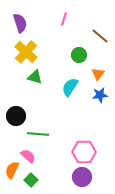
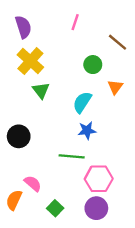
green triangle: (35, 77) -> (41, 90), turned 35
blue star: (100, 95) -> (87, 130), moved
green line: (38, 134) -> (72, 156), moved
green square: (31, 180) -> (55, 208), moved

